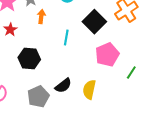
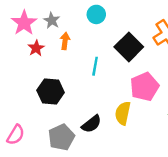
red star: (10, 30) -> (36, 48), moved
yellow semicircle: (89, 90) -> (123, 113), moved

